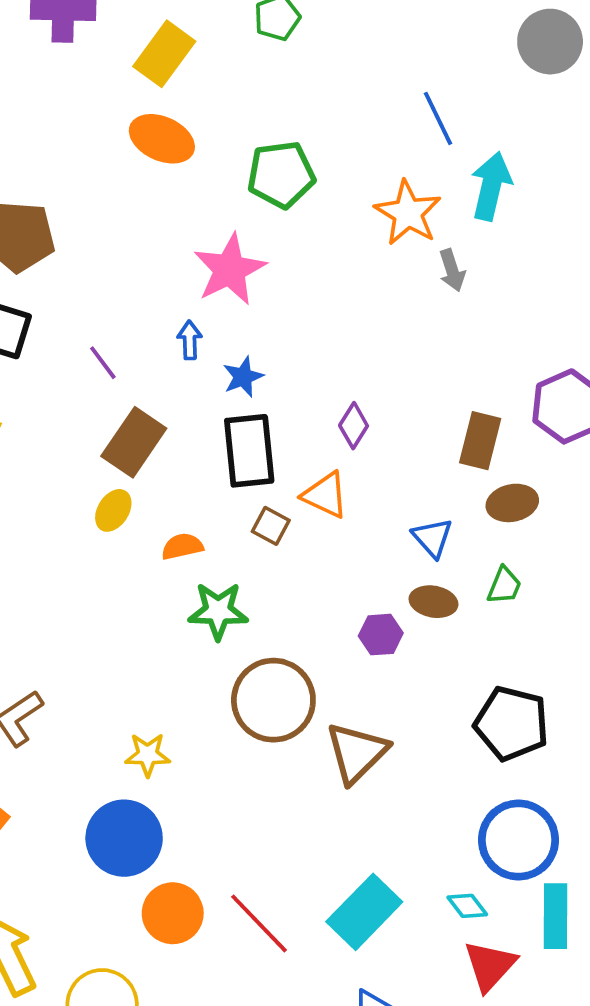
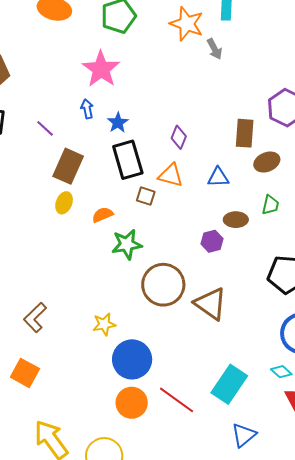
blue triangle: (432, 538) -> (218, 177), moved, turned -40
brown triangle: (357, 753) -> (211, 304), turned -30
blue circle: (124, 838) -> (132, 359), moved

